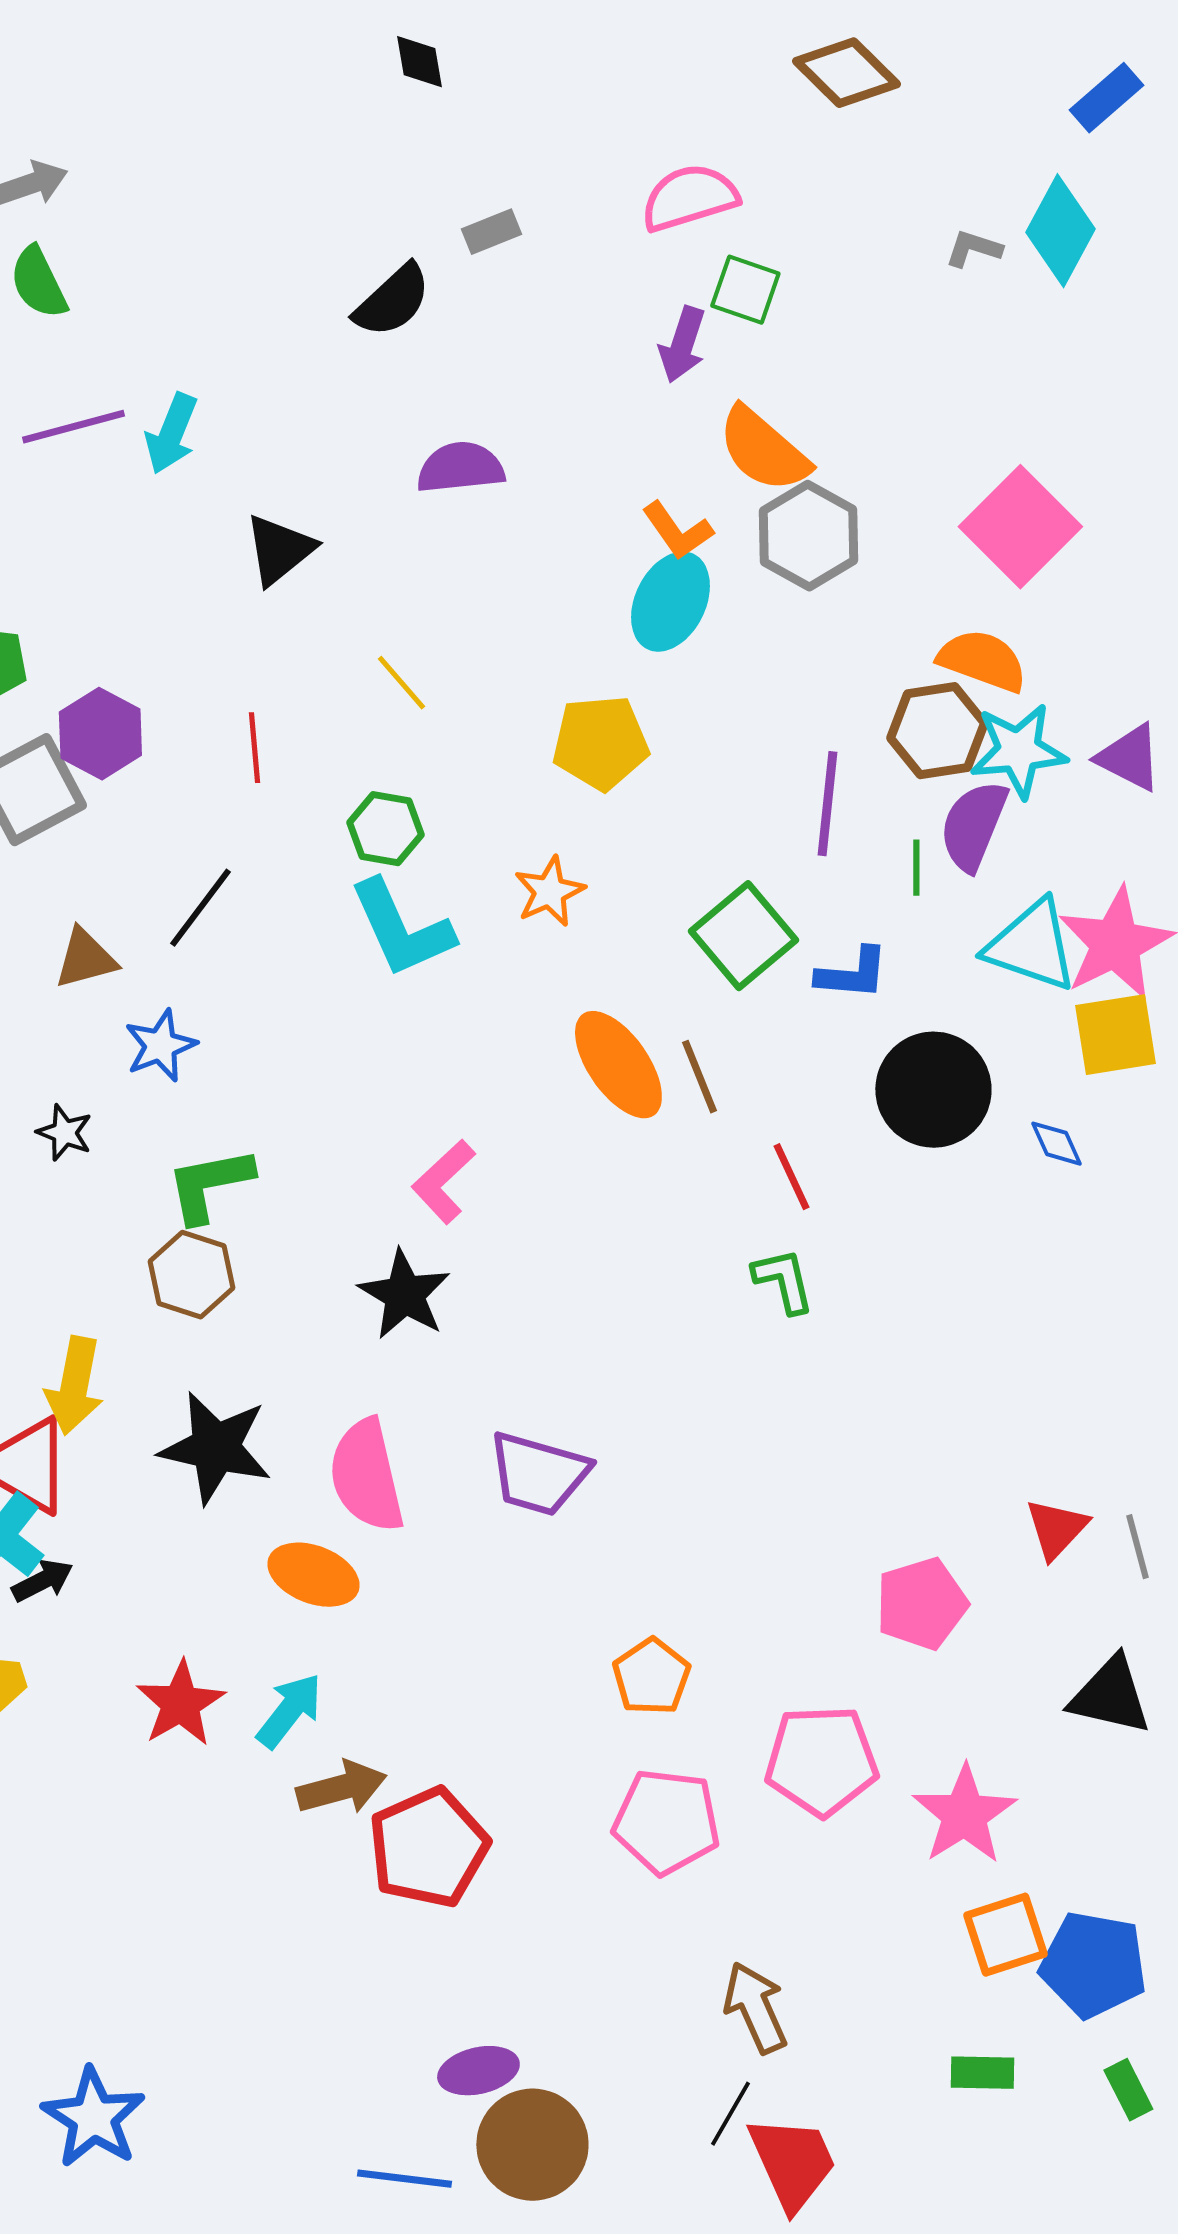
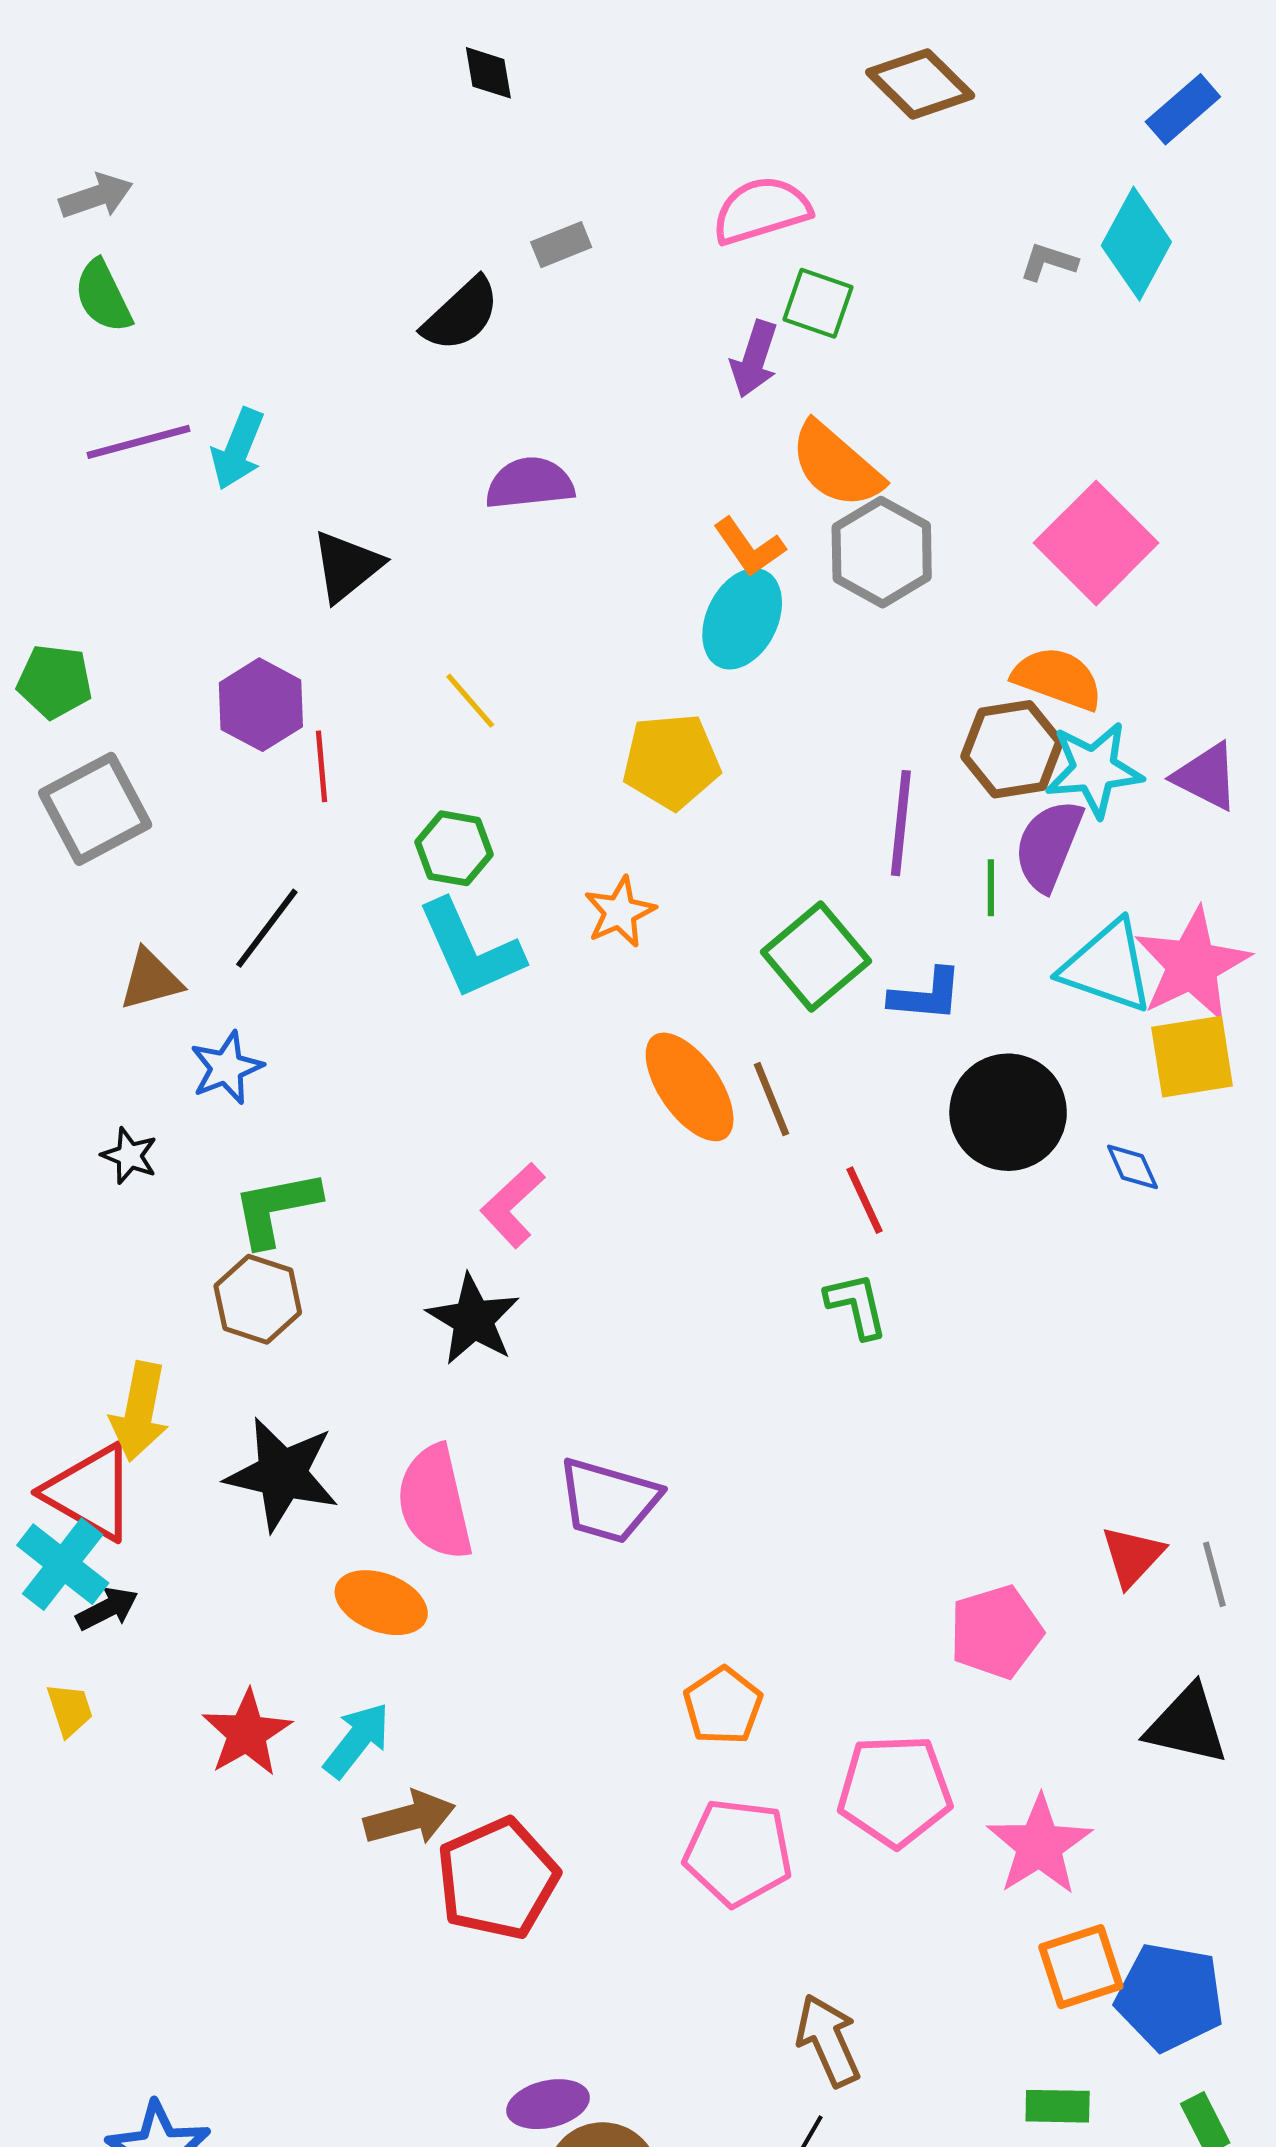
purple hexagon: (100, 734) -> (261, 705), moved

